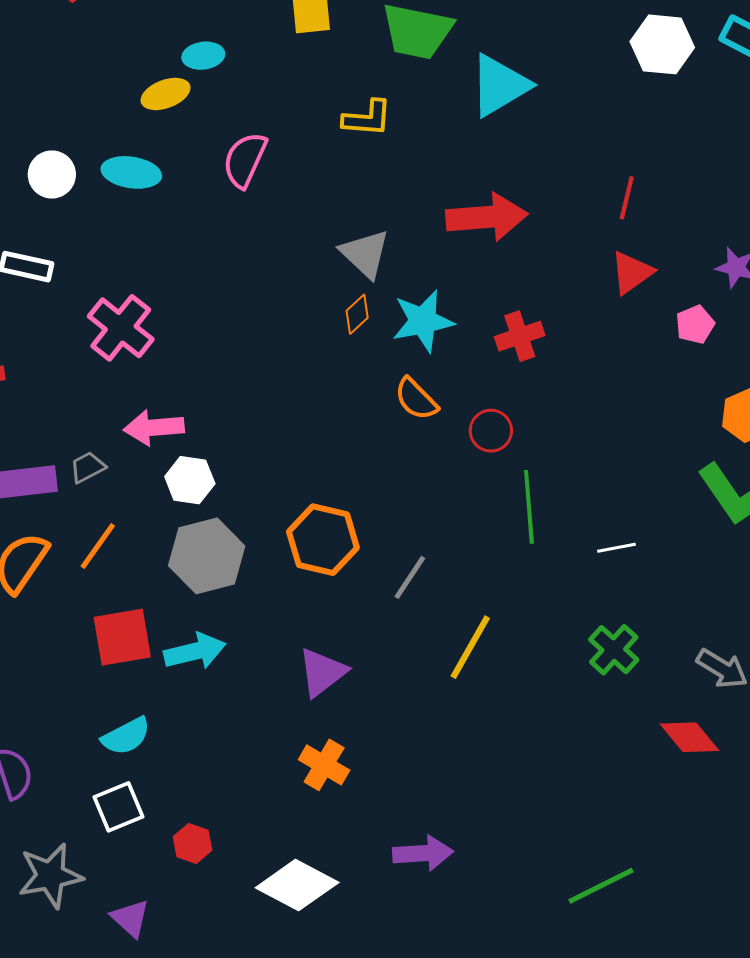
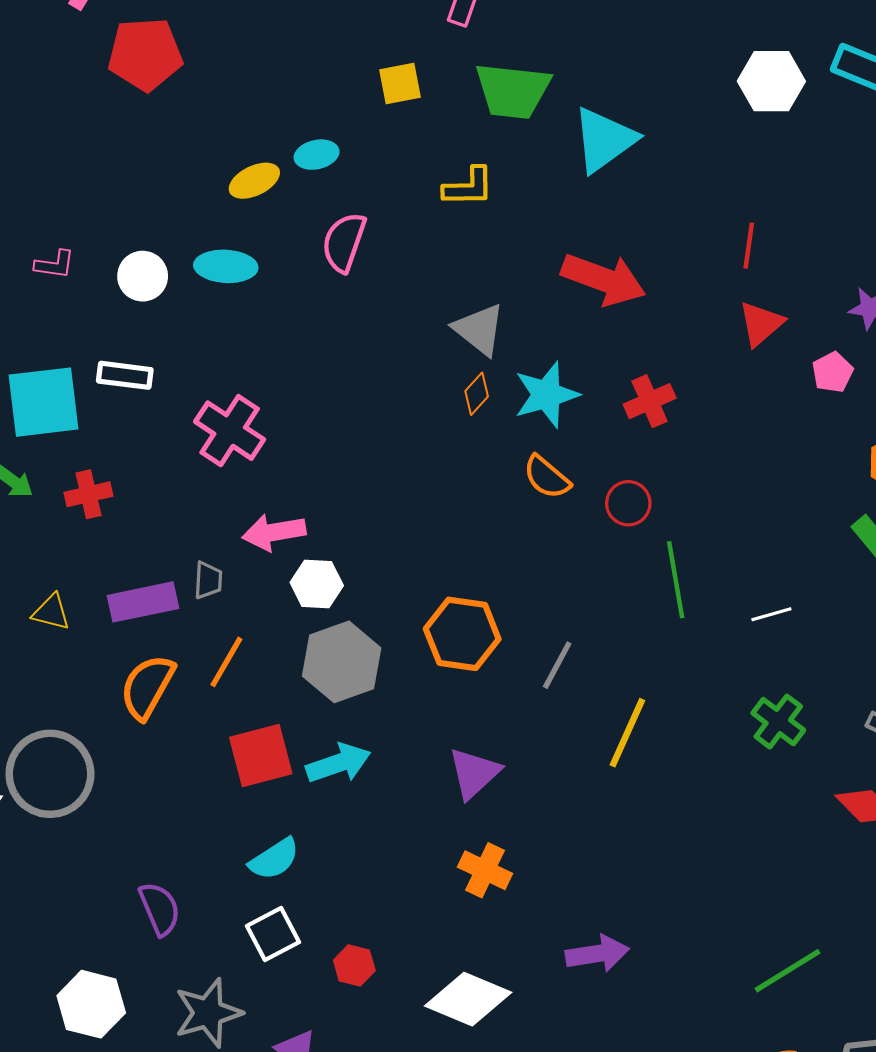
cyan ellipse: (203, 56) -> (317, 155), moved
red arrow: (487, 217) -> (603, 279), turned 30
gray trapezoid: (88, 467) -> (208, 580), turned 126

